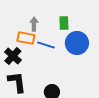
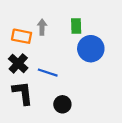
orange rectangle: (26, 38) -> (22, 36), moved
blue line: (46, 45) -> (48, 73), moved

